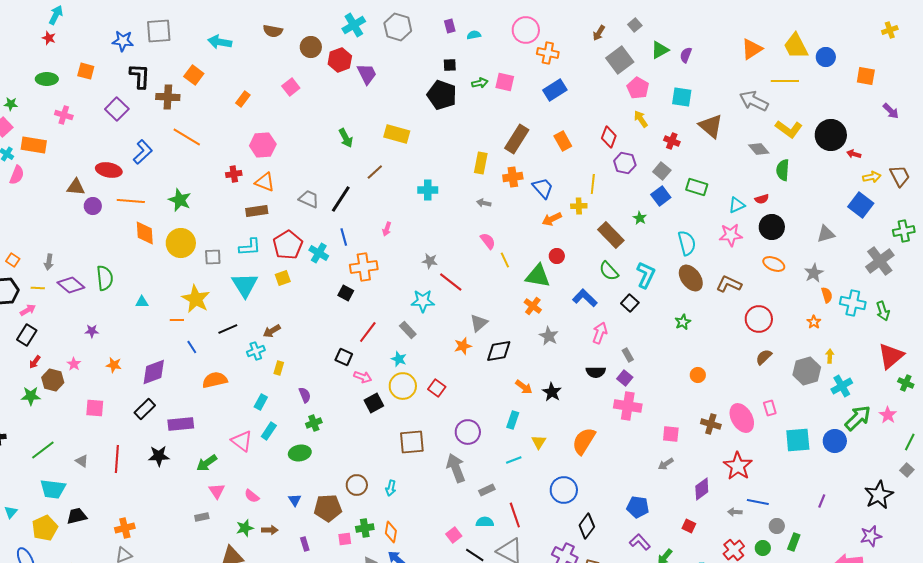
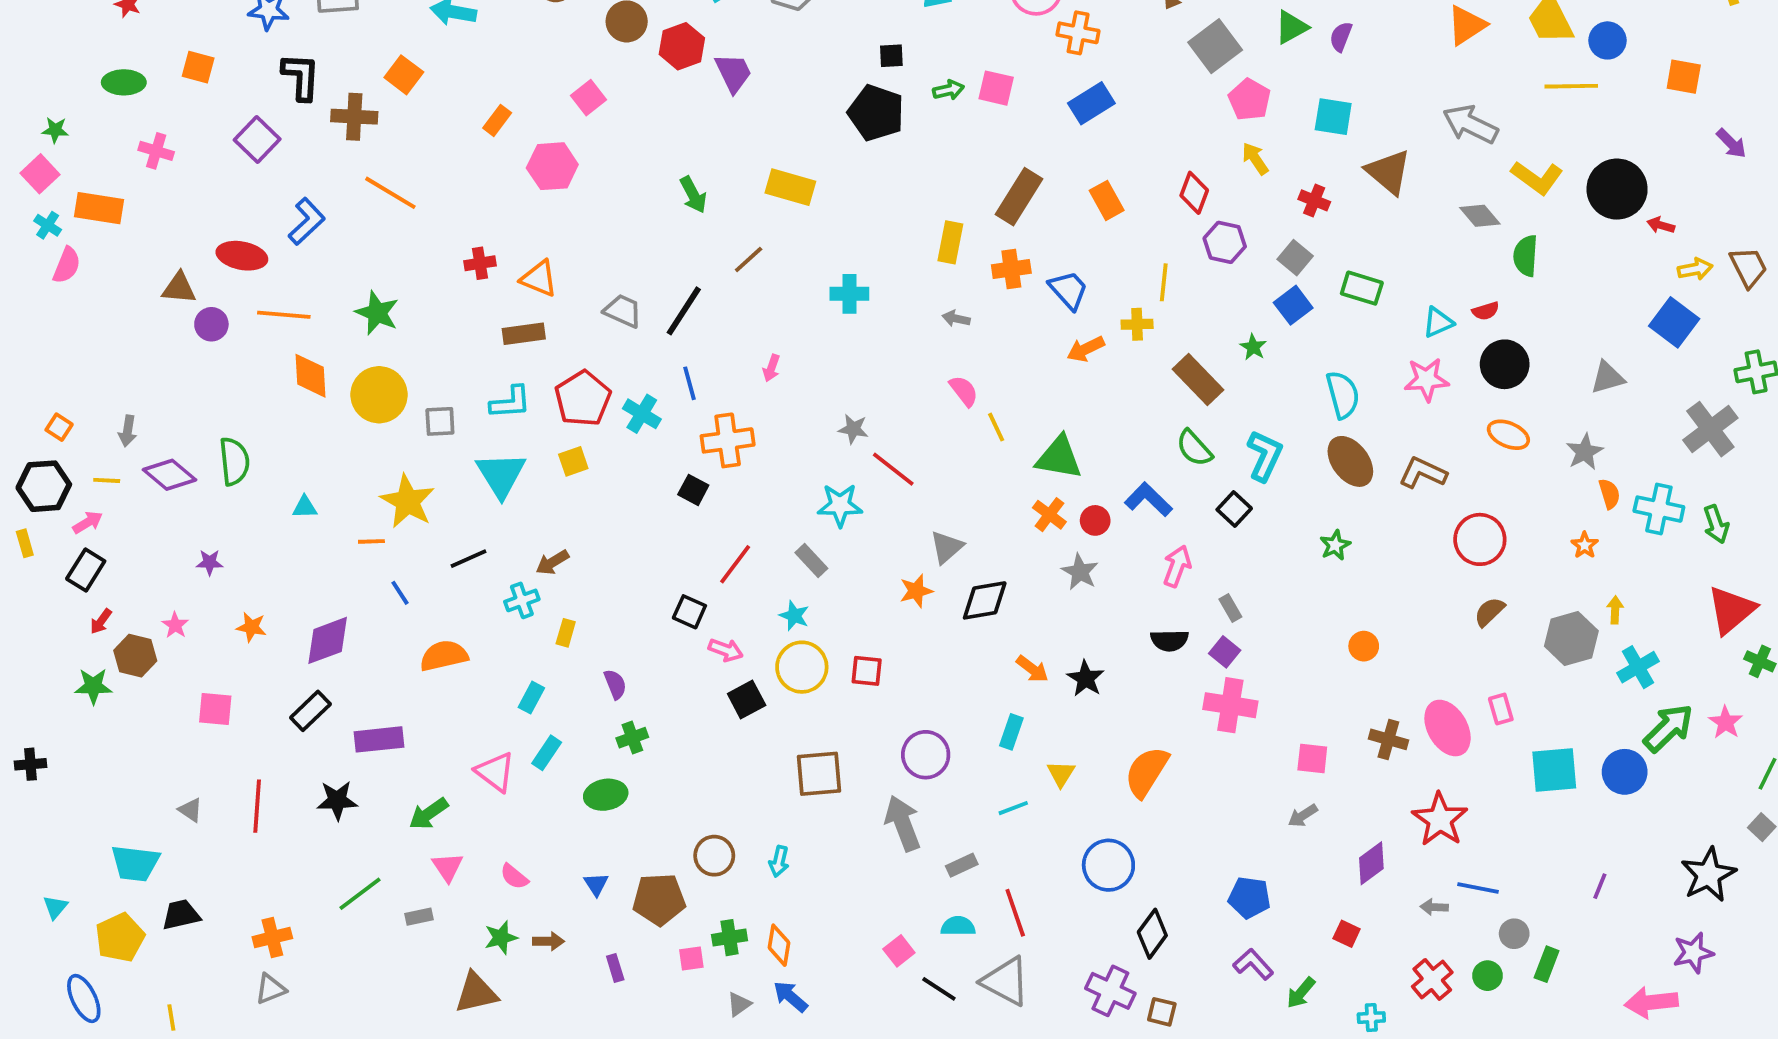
yellow line: (785, 81) -> (1571, 86), moved
pink hexagon: (263, 145) -> (552, 166), moved
red circle: (557, 256) -> (1095, 520), moved
red square: (437, 388) -> (867, 671), turned -30
green line: (43, 450) -> (360, 894), moved

